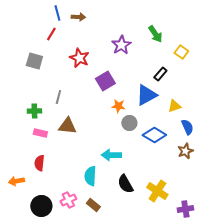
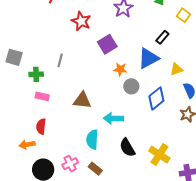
gray square: (34, 61) -> (14, 57), moved
brown triangle: (67, 126) -> (82, 100), moved
blue diamond: (154, 135) -> (156, 98), turned -70
orange arrow: (16, 181) -> (27, 145), moved

